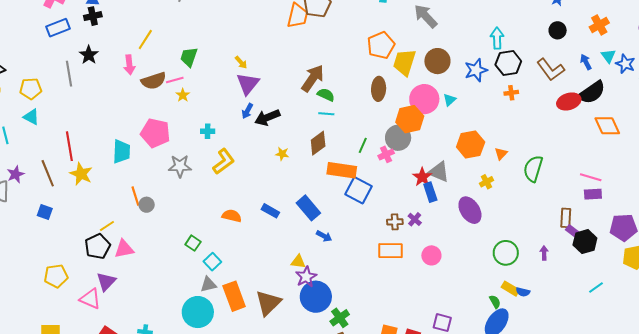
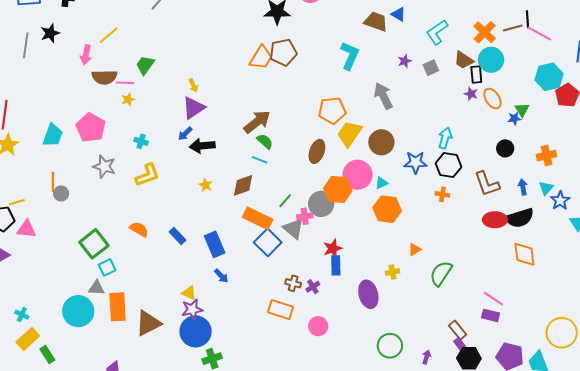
orange hexagon: (471, 144) -> (387, 209), moved
gray triangle: (439, 172) -> (293, 229), moved
brown rectangle: (566, 218) -> (458, 330), turned -60
green square: (193, 243) -> (94, 244), size x1.8

